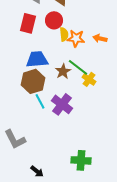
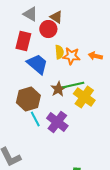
red circle: (54, 20) -> (48, 29), moved
blue trapezoid: (37, 59) -> (37, 64), moved, turned 45
green line: (78, 67) -> (73, 85), turned -50
yellow cross: (89, 79) -> (84, 97), size x1.5

